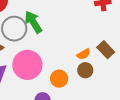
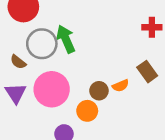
brown rectangle: (106, 50) -> (147, 72), moved
brown circle: (85, 70) -> (99, 91), moved

